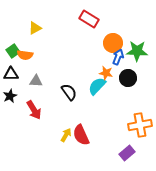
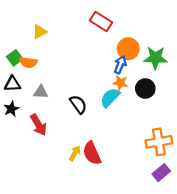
blue arrow: (118, 57) -> (120, 65), moved
purple rectangle: (127, 153) -> (161, 173), moved

